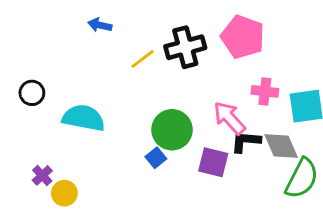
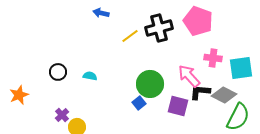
black circle: (32, 93) -> (58, 72), moved
cyan semicircle: (84, 118) -> (90, 76), size x0.5
gray diamond: (281, 146) -> (224, 95), turned -40

